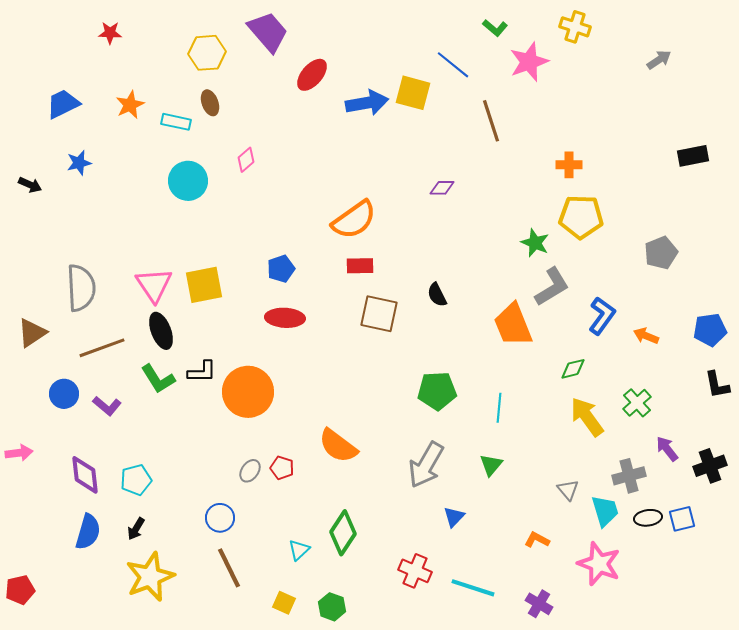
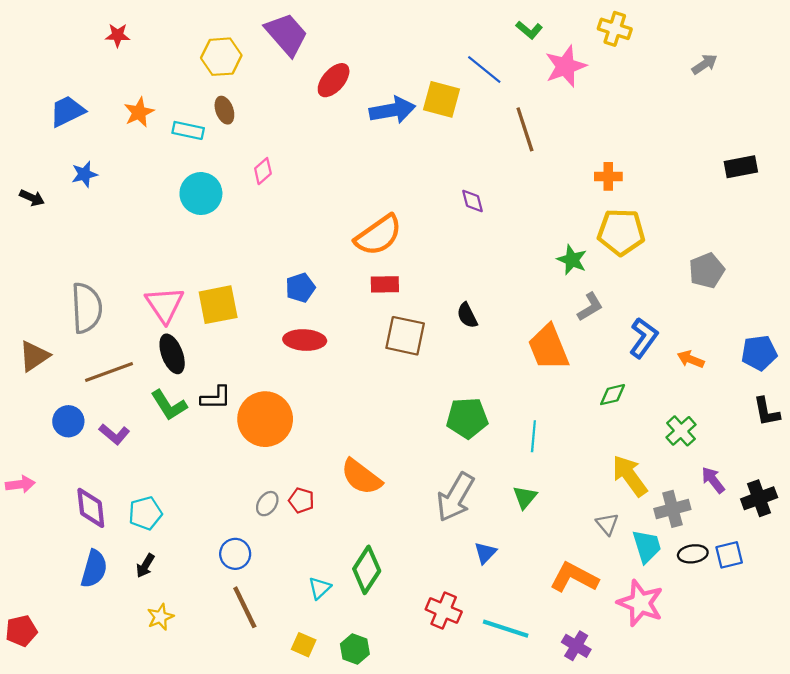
purple diamond: (442, 188) -> (473, 201), turned 75
gray L-shape: (552, 287) -> (590, 307), size x0.7
yellow arrow: (587, 417) -> (630, 476), moved
orange L-shape: (537, 540) -> (574, 577), size x1.8
yellow star: (150, 577) -> (160, 617), size x0.5

